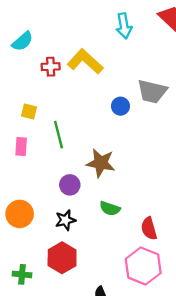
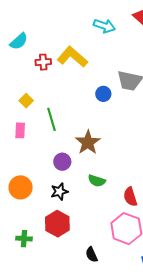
cyan arrow: (124, 26) -> (104, 26), turned -60
yellow square: (29, 112) -> (26, 101), turned 32
brown star: (101, 163) -> (88, 142), turned 30

